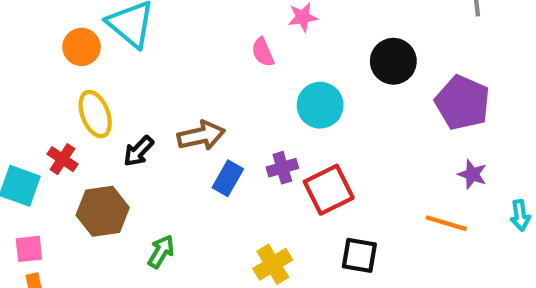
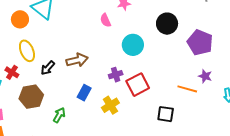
blue rectangle: (228, 178) -> (84, 93), moved
orange line: (446, 223) -> (187, 89), moved
black square: (359, 255) -> (166, 114), moved
yellow cross: (273, 264) -> (110, 105), moved

